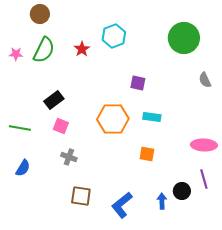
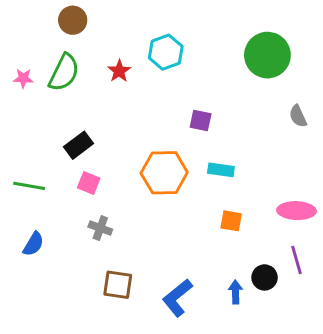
brown circle: (40, 14) -> (73, 20), moved
orange square: (147, 154) -> (231, 221), moved

